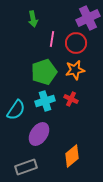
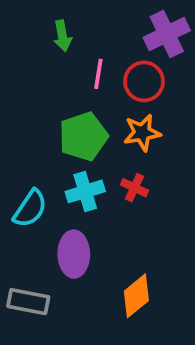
purple ellipse: (39, 134) -> (74, 254), turned -35
gray rectangle: (26, 167) -> (28, 302), moved, turned 30

